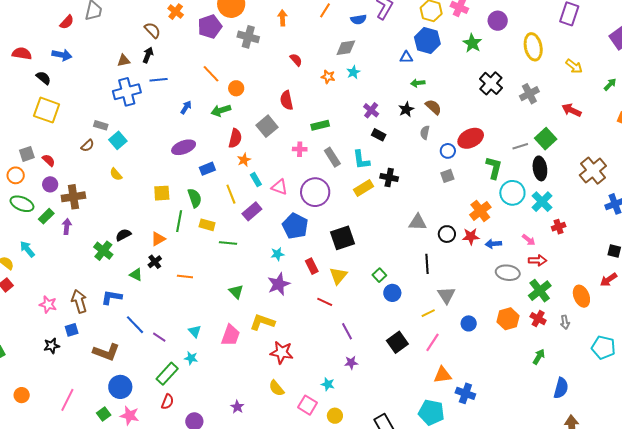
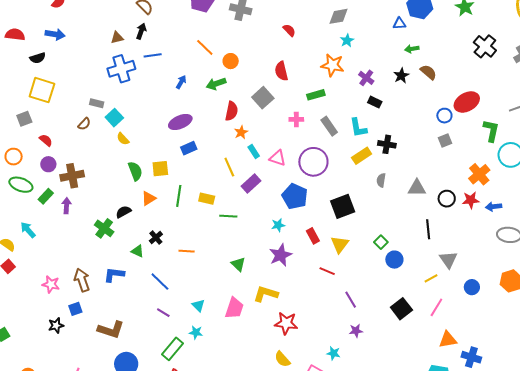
orange star: (328, 77) -> (332, 65), moved, size x1.6
black semicircle: (43, 78) -> (38, 58), turned 126
gray semicircle: (425, 133) -> (381, 180), moved
gray square: (27, 154) -> (24, 119), moved
blue rectangle: (207, 169) -> (189, 148), moved
yellow semicircle: (116, 174) -> (123, 139), moved
green semicircle: (195, 198) -> (135, 171), moved
orange triangle: (158, 239) -> (149, 198), moved
blue line: (135, 325) -> (160, 282), moved

